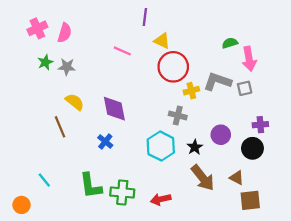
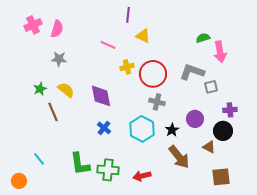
green star: (45, 62) -> (40, 89), moved
red circle: (173, 67) -> (153, 74), moved
gray square: (245, 88) -> (211, 87), moved
yellow cross: (191, 91) -> (127, 67), moved
blue cross: (105, 142) -> (104, 128), moved
brown triangle: (237, 178) -> (209, 147), moved

